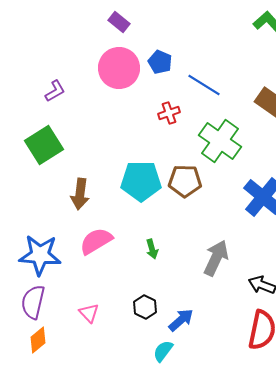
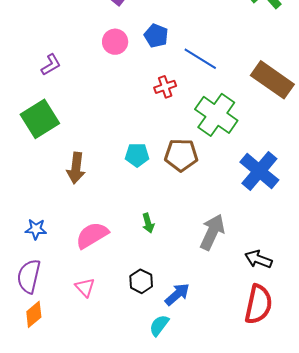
pink circle: (119, 68) -> (115, 42), size x0.6
cyan pentagon: (141, 181) -> (137, 155), size x0.6
pink semicircle: (96, 241) -> (92, 235), moved
blue star: (40, 255) -> (36, 229), size x0.5

